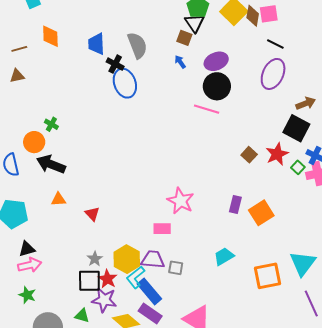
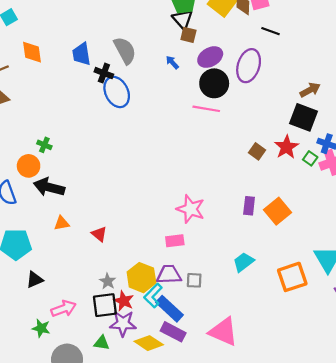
brown square: (184, 38) -> (188, 35), moved
purple ellipse: (273, 74) -> (249, 66), moved
pink arrow: (30, 265) -> (64, 309), moved

